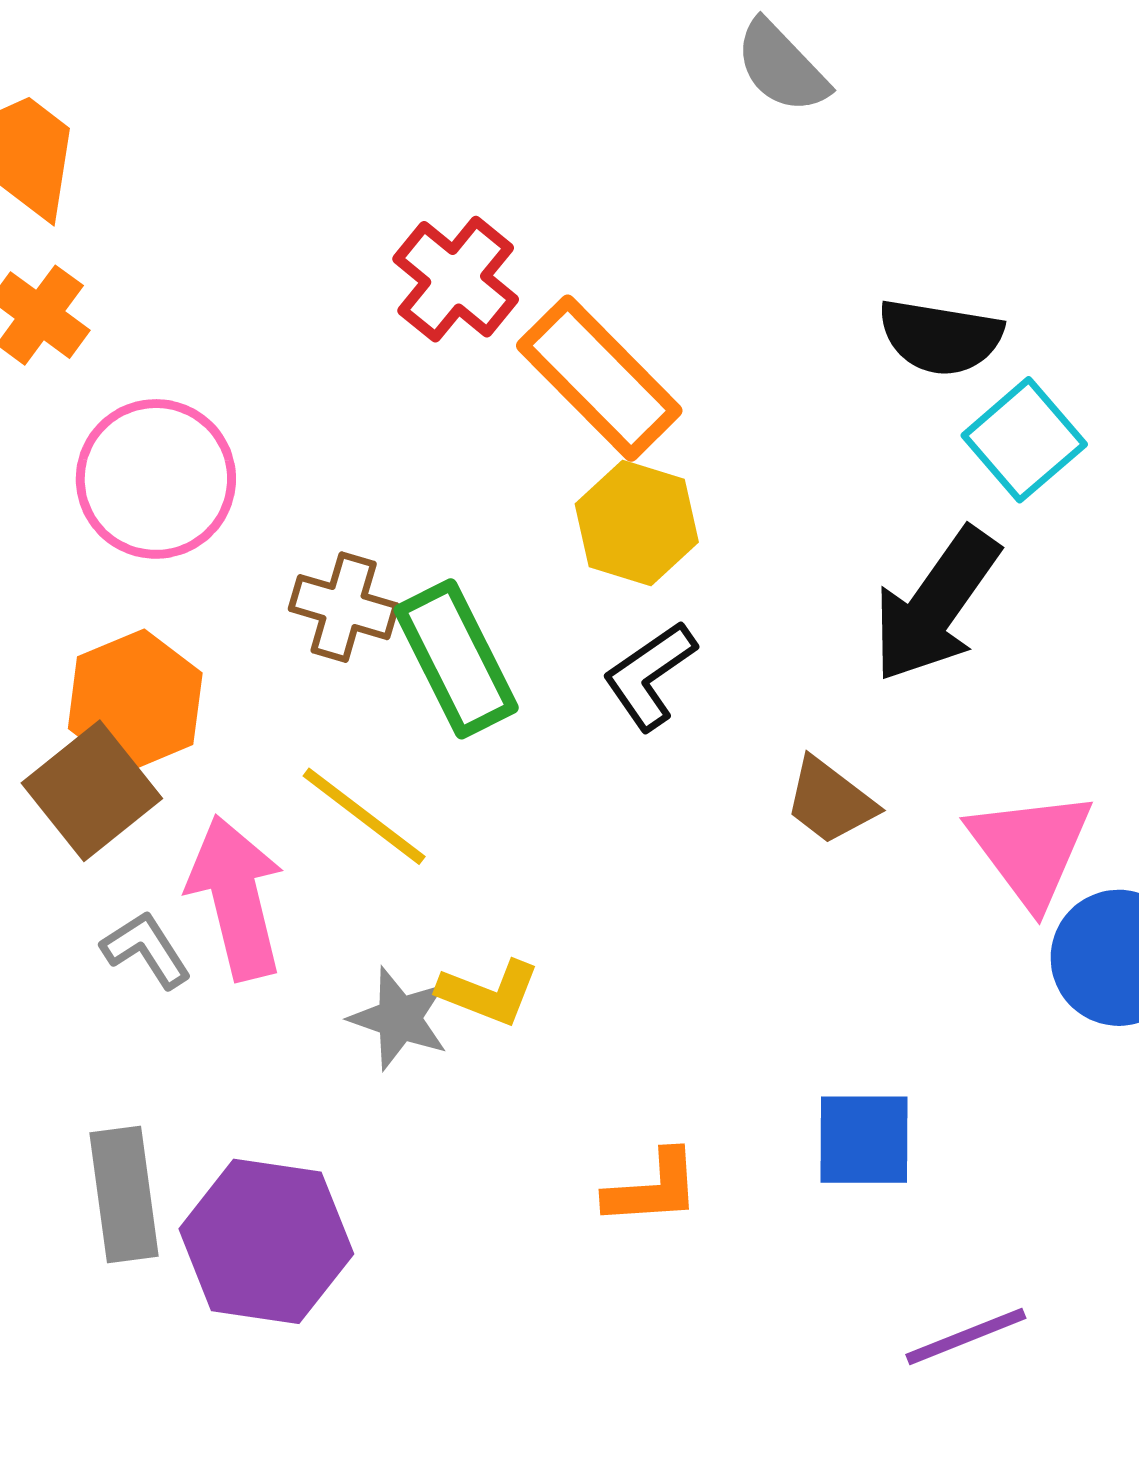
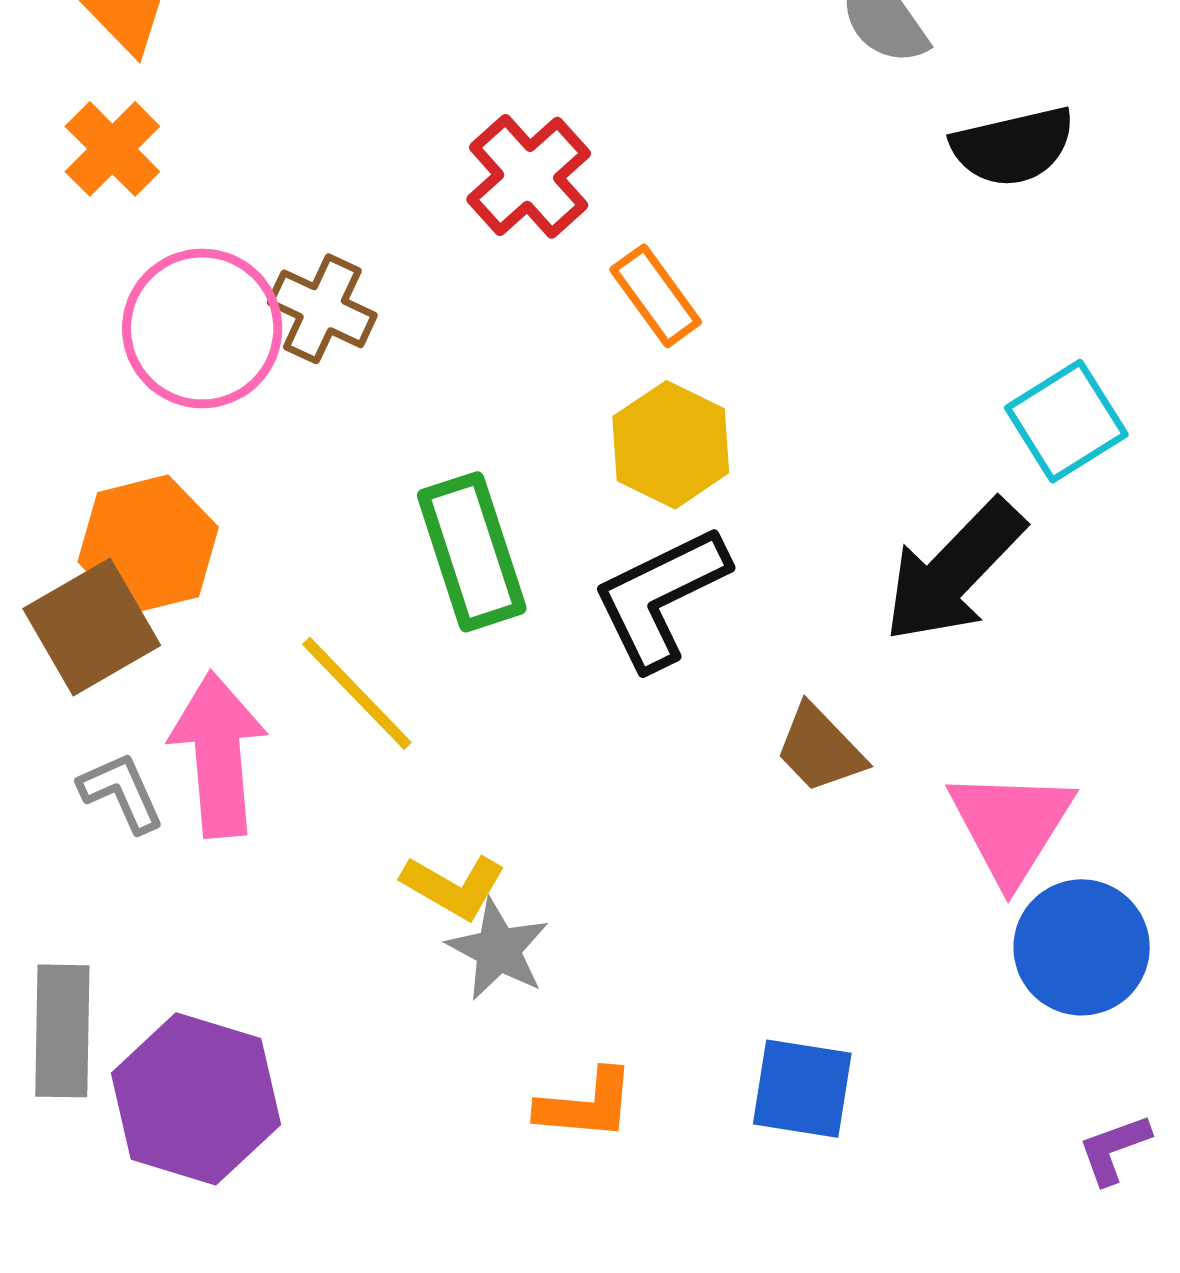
black semicircle: (940, 337) -> (1013, 146), moved, turned -31
orange rectangle: (599, 378) -> (656, 296), size x0.6
brown cross: (344, 607) -> (322, 309), moved
black L-shape: (650, 675) -> (660, 597), size x1.4
gray star: (399, 1018) -> (498, 950), moved

